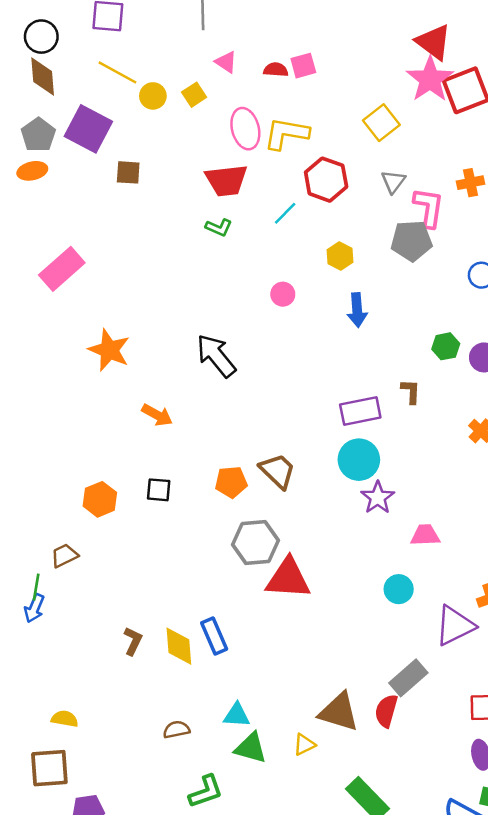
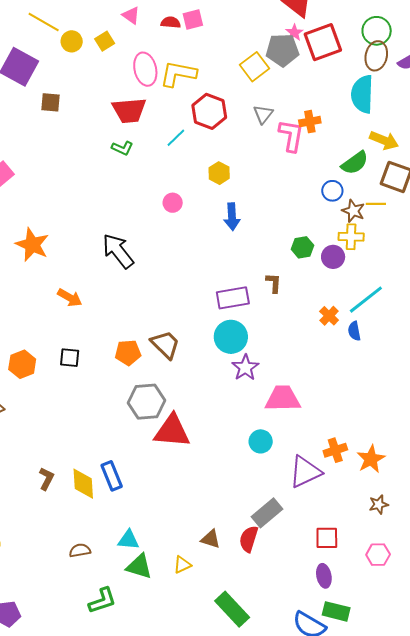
pink star: (430, 79) -> (294, 33), size x0.5
orange cross: (470, 183) -> (310, 122), moved
gray pentagon: (411, 241) -> (282, 50), moved
pink trapezoid: (425, 535) -> (283, 399), size x1.5
brown triangle: (339, 712) -> (211, 539), size x0.6

